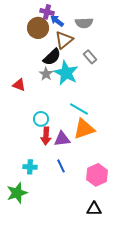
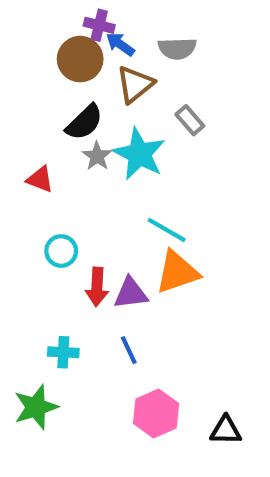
black semicircle: (52, 57) -> (84, 122), moved
cyan circle: (41, 119) -> (61, 251), moved
pink hexagon: (97, 175) -> (156, 413), moved
black triangle: (94, 209) -> (226, 430), moved

